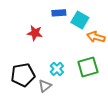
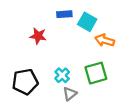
gray triangle: (45, 86) -> (70, 94), moved

